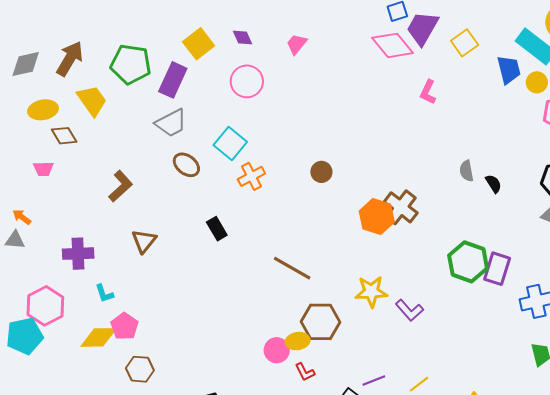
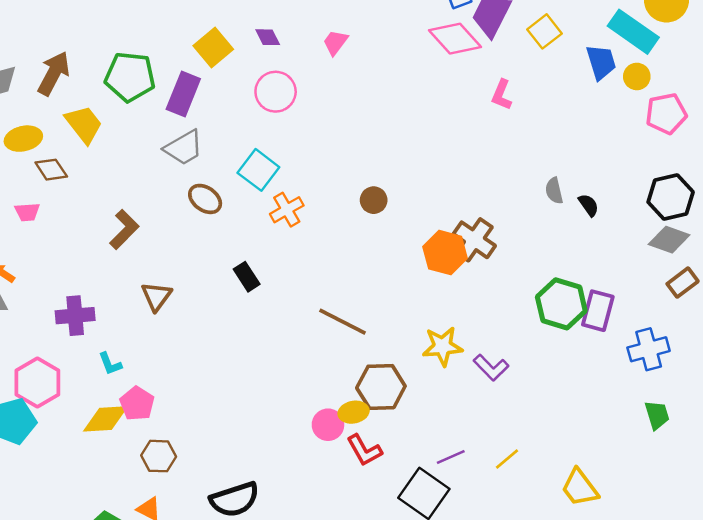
red L-shape: (305, 372) -> (364, 450), size x1.4

